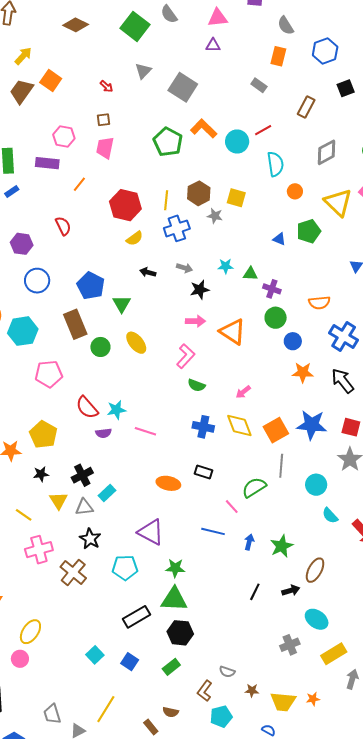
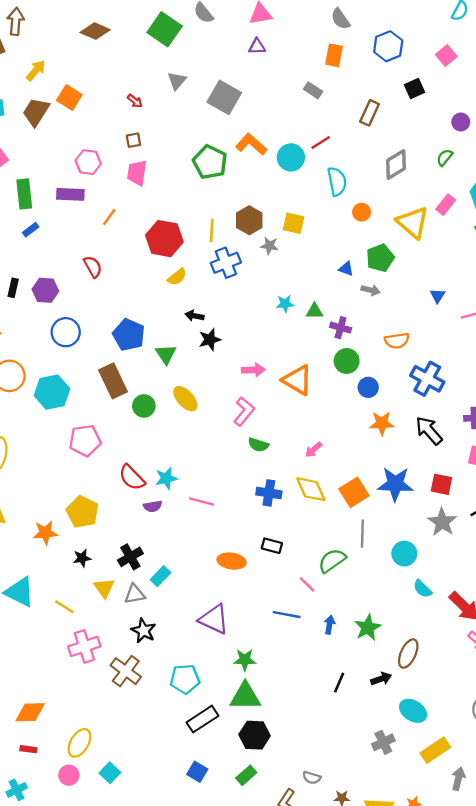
gray arrow: (185, 268) -> (371, 290), moved
black star: (200, 290) -> (210, 340), moved
cyan pentagon: (125, 568) -> (185, 679), moved
cyan square: (95, 655) -> (110, 773), moved

